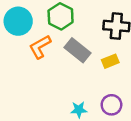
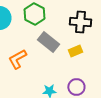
orange L-shape: (40, 47) -> (17, 59), moved

